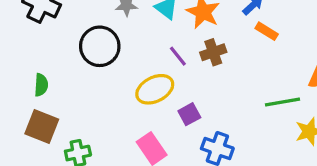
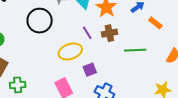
orange rectangle: (267, 31) -> (155, 23), moved
green line: (283, 102) -> (135, 50), moved

